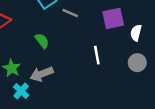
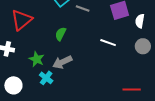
green semicircle: (42, 41) -> (61, 34), turned -112
white line: (97, 55) -> (108, 43), turned -56

